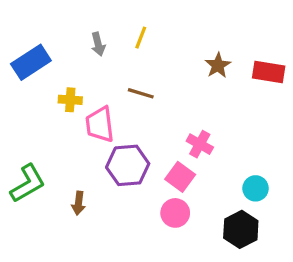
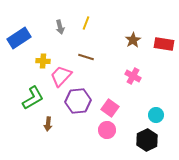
pink trapezoid: (100, 124) -> (61, 76), turned 50
pink cross: (200, 144) -> (133, 76), moved
green L-shape: (28, 183) -> (33, 98), moved

